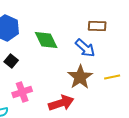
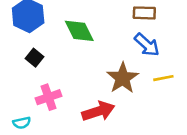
blue arrow: (85, 48) -> (147, 45), moved

